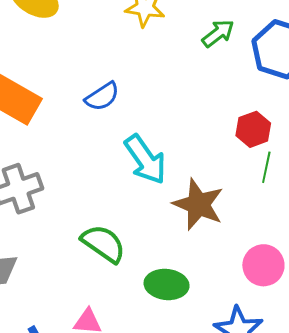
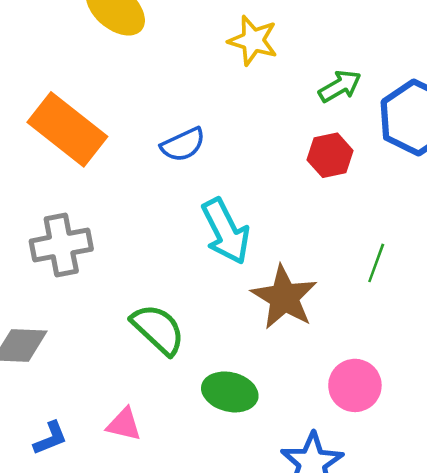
red hexagon: (253, 129) -> (330, 155), moved

